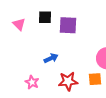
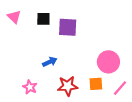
pink triangle: (19, 24) -> (14, 17), moved

